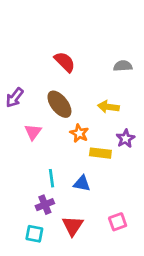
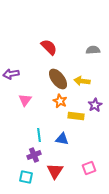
purple arrow: (15, 98) -> (11, 74), turned 42
brown ellipse: (59, 104) -> (58, 79), moved

